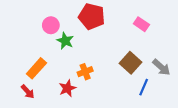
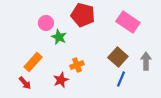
pink rectangle: (141, 24) -> (128, 22), size x1.6
gray arrow: (161, 67) -> (146, 61), turned -132
blue line: (144, 87) -> (121, 79), moved

